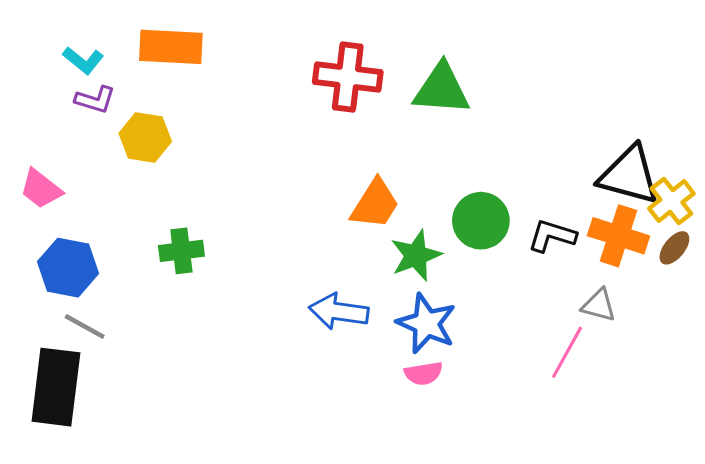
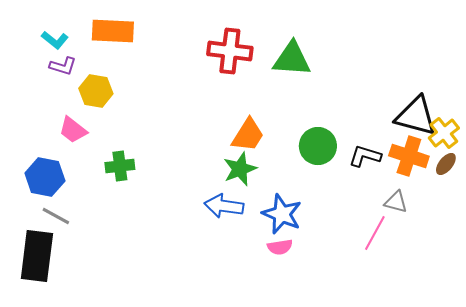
pink trapezoid: (41, 189) -> (73, 130), moved
green star: (416, 255) -> (240, 169), moved

